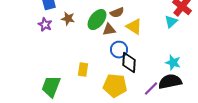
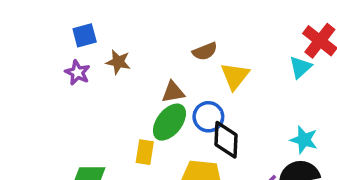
green ellipse: (97, 20) -> (169, 122), moved
yellow triangle: (134, 27) -> (235, 76), turned 36
brown triangle: (109, 30) -> (173, 92), moved

